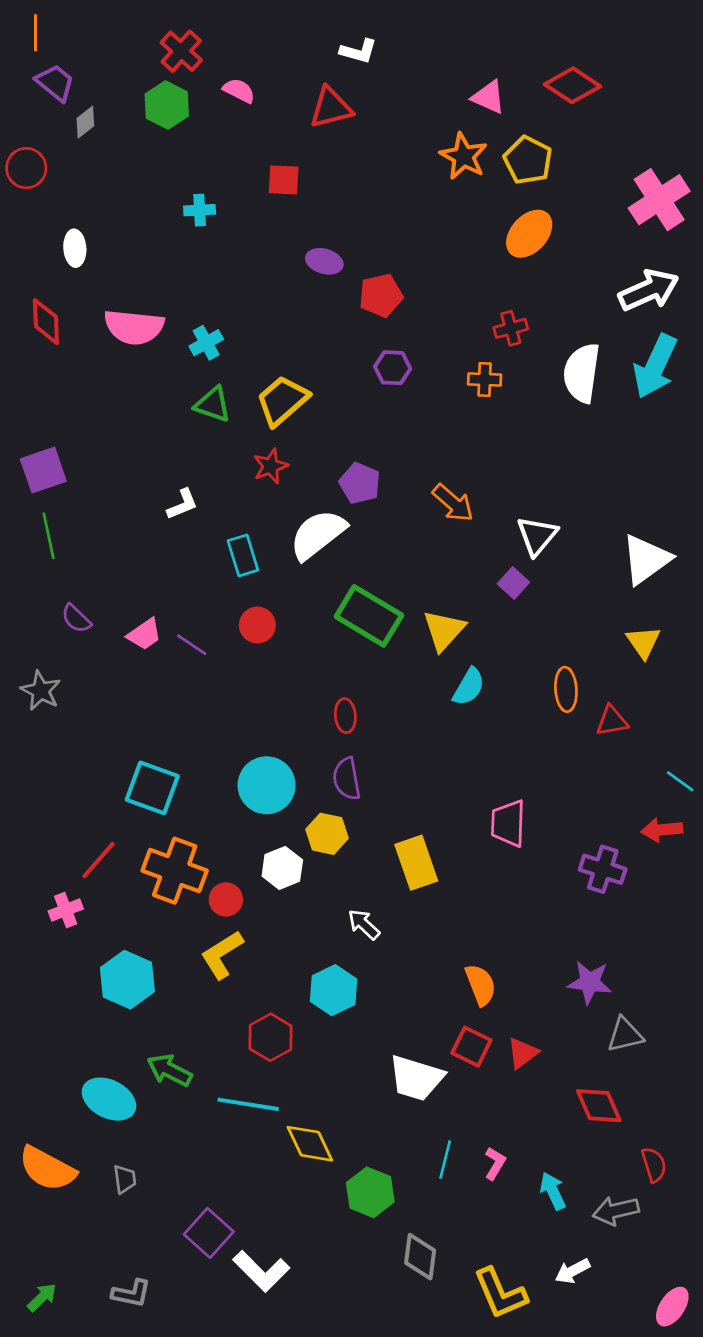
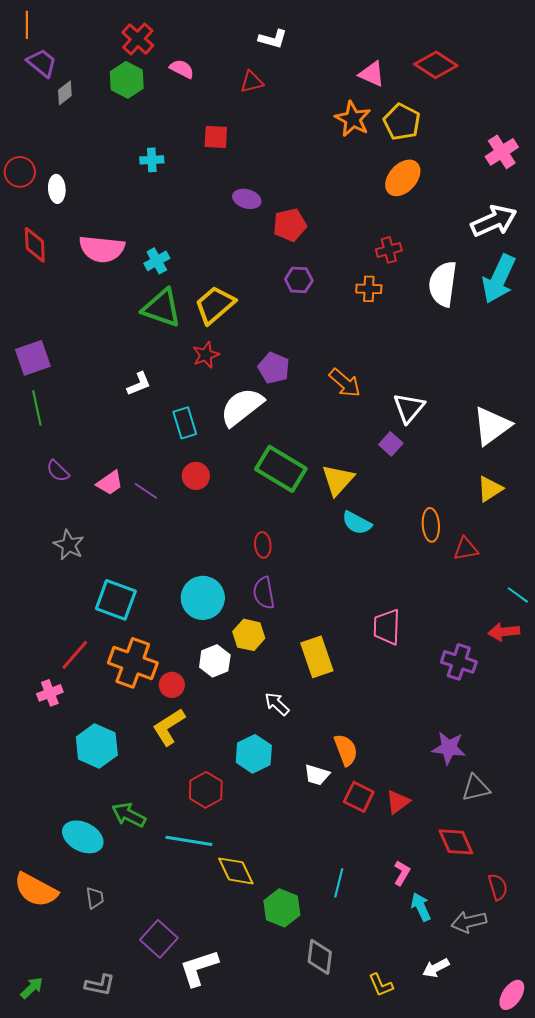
red triangle: (331, 108) -> (252, 82), size x0.7
red circle: (26, 168) -> (20, 172), moved
pink cross: (659, 200) -> (502, 152), size x0.7
green triangle: (213, 404) -> (162, 308), size x1.4
yellow triangle: (643, 642) -> (490, 489), turned 32
cyan semicircle: (469, 687) -> (357, 523), turned 88
gray star: (41, 691) -> (69, 545), moved
orange semicircle: (481, 985) -> (346, 750), moved
white trapezoid: (416, 1078) -> (317, 775), moved, size x0.6
pink L-shape: (495, 1163) -> (402, 873), moved
white L-shape: (261, 1271) -> (199, 968), turned 117
yellow L-shape: (500, 1293) -> (381, 985), size x0.6

